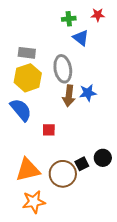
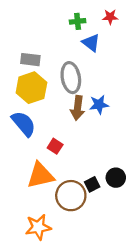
red square: (49, 130) -> (55, 146), turned 32
orange triangle: (28, 170) -> (40, 175), moved

